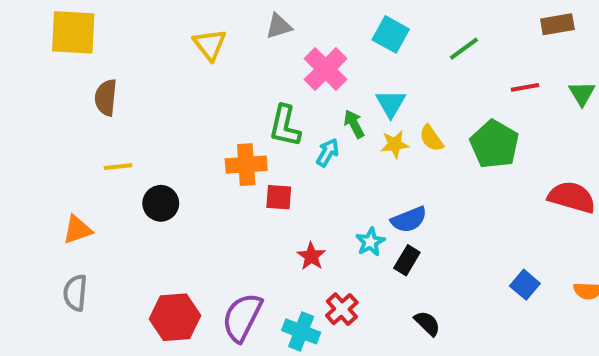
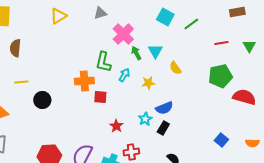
cyan square: (391, 34) -> (165, 17), moved
yellow triangle: (210, 45) -> (58, 16), moved, turned 36
green arrow: (354, 124) -> (136, 53), moved
yellow star: (395, 144) -> (148, 83), moved
green pentagon: (494, 144) -> (220, 76), moved, turned 30
red cross: (342, 309) -> (131, 152), turned 35

